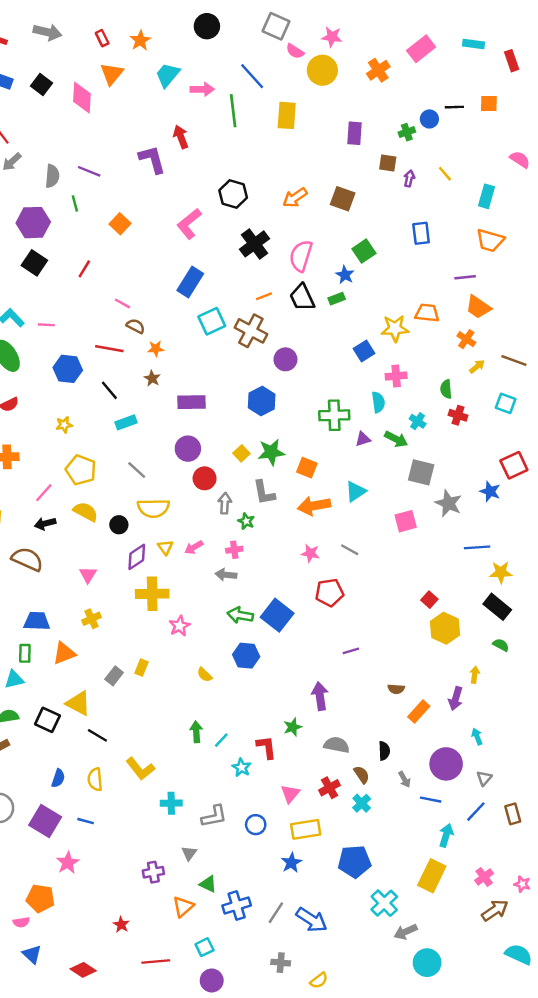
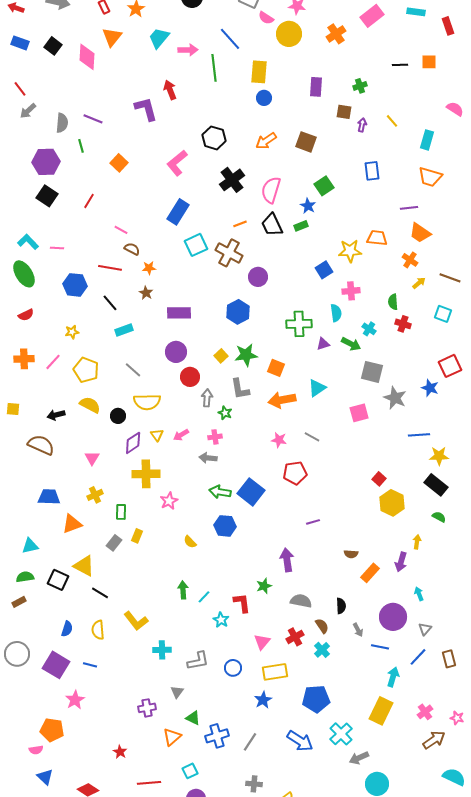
blue circle: (429, 119) -> (264, 98), moved
pink line: (44, 493) -> (53, 362), moved
green rectangle: (25, 653) -> (121, 512), moved
blue arrow: (312, 920) -> (300, 741), moved

